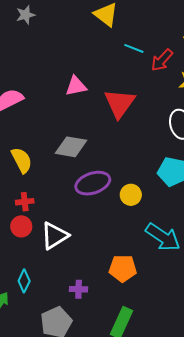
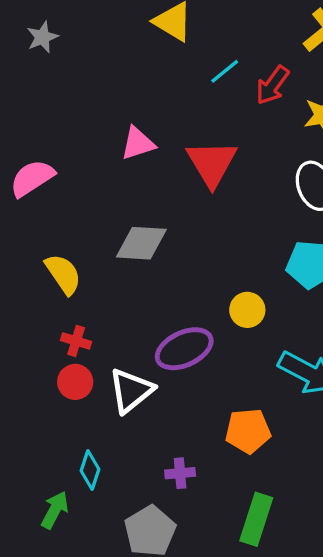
cyan line: (134, 48) -> (225, 71), turned -54
purple ellipse: (93, 183) -> (184, 349), moved
red cross: (25, 202) -> (76, 341), turned 30

